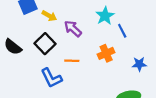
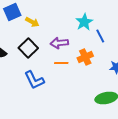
purple arrow: (73, 29) -> (59, 43), moved, turned -48
orange line: (72, 61) -> (61, 63), moved

